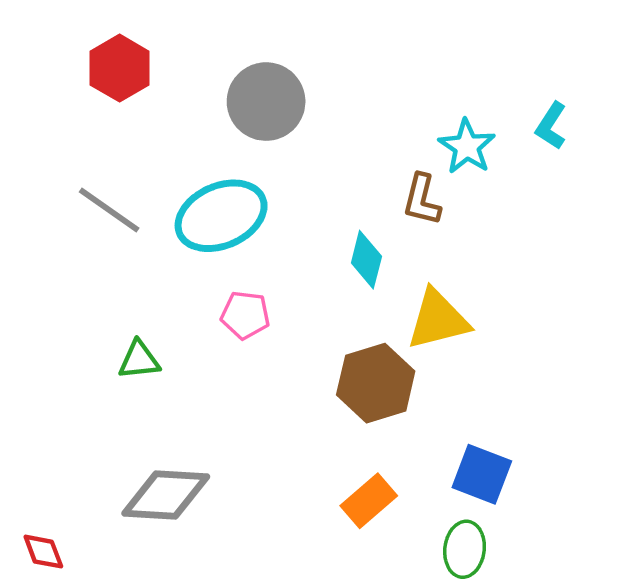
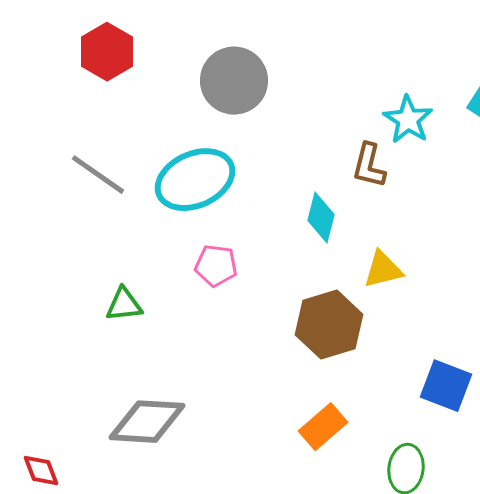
yellow triangle: (438, 320) -> (383, 270), size x0.7
blue square: (482, 474) -> (446, 386), moved

